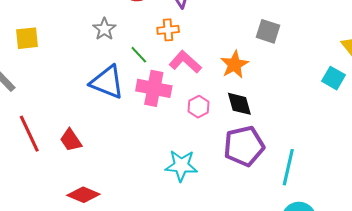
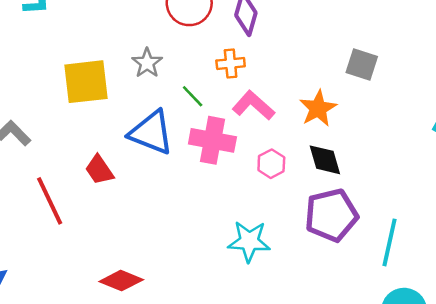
yellow square: (27, 38) -> (86, 82), moved, size x1.5
red trapezoid: (71, 140) -> (99, 170), moved

